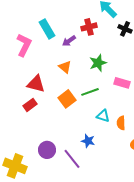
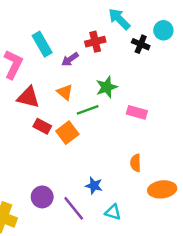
red triangle: (36, 84) -> (28, 97), moved
green line: (90, 92) -> (88, 110), moved
red rectangle: (30, 105) -> (42, 126), moved, turned 64
cyan triangle: (103, 116) -> (113, 212), moved

